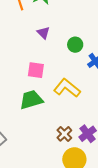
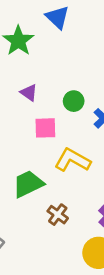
pink square: (36, 70) -> (45, 128), moved
brown cross: (64, 134) -> (58, 215), moved

